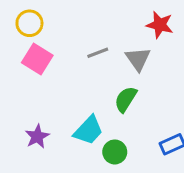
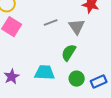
cyan trapezoid: (88, 130) -> (45, 73), turned -130
green circle: (115, 152) -> (77, 79), moved

